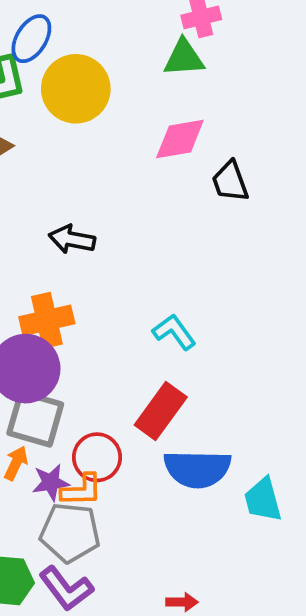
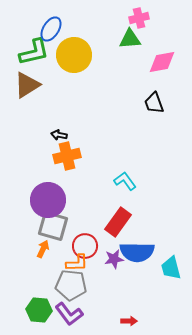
pink diamond: (180, 139) -> (162, 62), moved
black arrow: (72, 239) -> (59, 135), moved, size x0.7
orange cross: (47, 320) -> (67, 156), moved
purple star: (51, 482) -> (114, 259), moved

